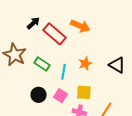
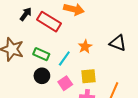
cyan line: (63, 72) -> (64, 59), turned 35
black circle: (39, 95) -> (42, 76), moved
pink square: (61, 96) -> (65, 83), turned 32

